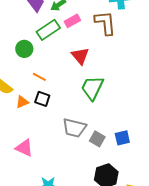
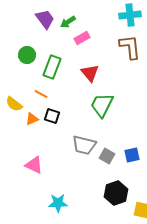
brown L-shape: (105, 23) -> (130, 47), moved
green rectangle: (48, 30) -> (52, 67), moved, turned -35
green circle: (24, 49) -> (27, 55), moved
orange line: (39, 77) -> (41, 94), moved

